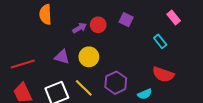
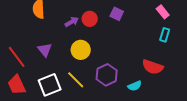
cyan rectangle: (160, 41) -> (165, 35), moved, turned 56
purple triangle: (62, 57) -> (45, 50), moved, turned 35
red line: (23, 64) -> (17, 57), turned 70

